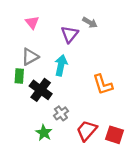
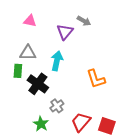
pink triangle: (32, 22) -> (30, 21), turned -40
gray triangle: (30, 57) -> (28, 53), turned 30

